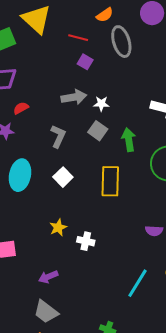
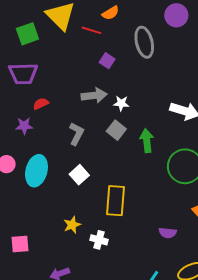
orange semicircle: (105, 15) -> (111, 13), moved
red line: (78, 38) -> (91, 30), moved
yellow rectangle: (110, 181) -> (116, 201), moved

